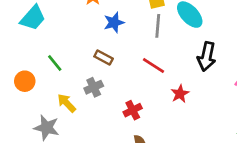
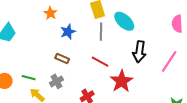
green line: (55, 63) -> (29, 78), moved, turned -32
red star: (180, 94) -> (122, 81), size x1.6

